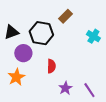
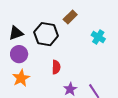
purple circle: (23, 53) -> (19, 54), moved

